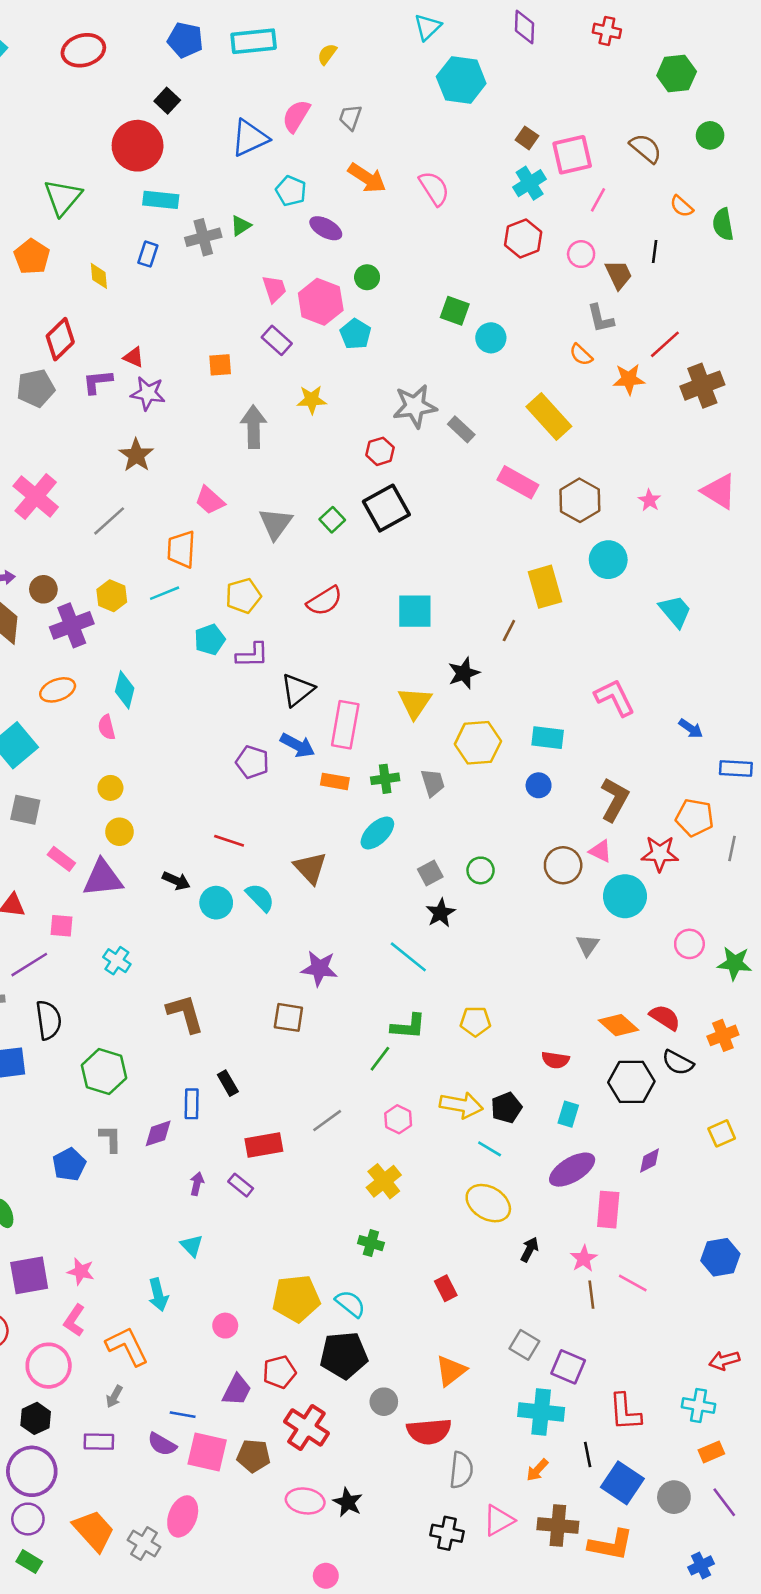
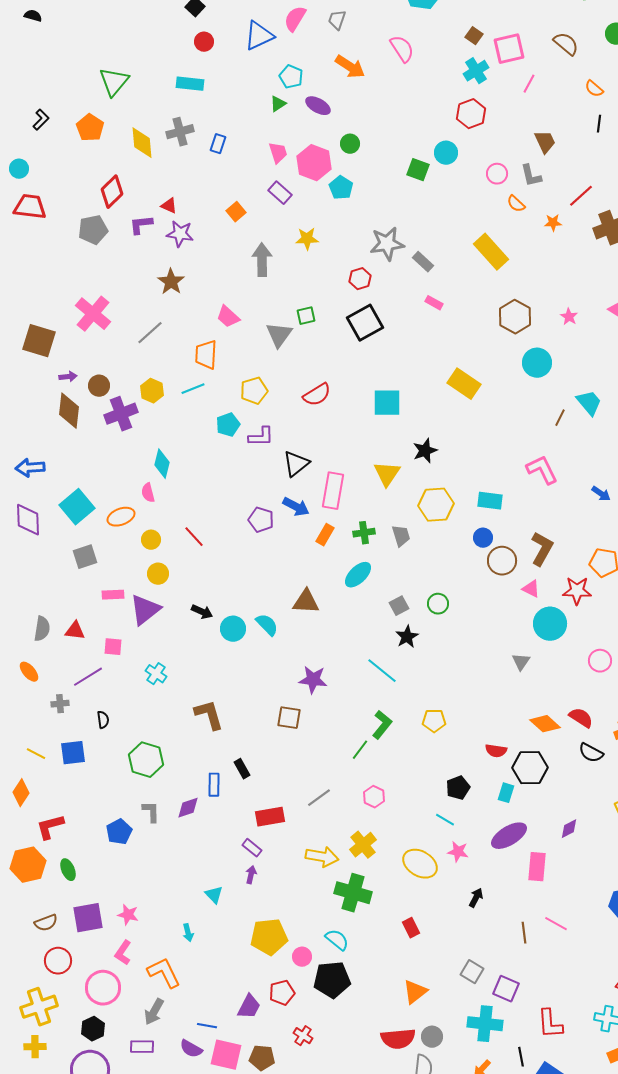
red circle: (138, 146) -> (204, 42), moved, size x0.5
pink semicircle: (434, 188) -> (402, 49), moved
green triangle: (241, 226) -> (278, 104), moved
gray cross: (203, 237) -> (180, 132), moved
black line: (655, 251) -> (599, 124), moved
blue rectangle: (148, 254) -> (218, 144), moved
pink circle: (581, 254) -> (497, 174), moved
yellow diamond: (99, 276) -> (142, 143), size x1.5
cyan circle: (491, 338) -> (446, 153), moved
orange square: (220, 365) -> (236, 212), turned -36
orange star: (629, 379) -> (553, 223), size x0.7
pink rectangle: (518, 482) -> (434, 303), moved, size x0.6
green square: (332, 520) -> (306, 316), moved, turned 30
yellow rectangle: (545, 587) -> (464, 384), moved, turned -40
brown line: (509, 631) -> (560, 418), moved
orange ellipse: (58, 690) -> (121, 517), moved
orange rectangle: (335, 781) -> (325, 535), turned -70
gray square: (25, 810) -> (85, 557), turned -30
red line: (229, 841) -> (194, 537), moved, turned 30
pink rectangle: (61, 859) -> (113, 595), turned -40
brown circle: (563, 865) -> (502, 561), moved
brown triangle: (310, 868) -> (306, 602), turned -44
purple triangle: (103, 878) -> (145, 610), turned -32
black semicircle: (49, 1020) -> (103, 720), size x0.6
green L-shape: (408, 1026) -> (382, 725), turned -56
black hexagon: (631, 1082) -> (530, 768), moved
yellow arrow: (461, 1105) -> (322, 857), moved
purple arrow: (197, 1184) -> (251, 875), moved
yellow ellipse: (488, 1203) -> (420, 864), moved
green cross: (371, 1243) -> (353, 893), size x1.8
pink star: (584, 1259) -> (458, 852), moved, turned -30
cyan arrow: (158, 1295) -> (188, 933), size x0.7
yellow pentagon: (296, 1299) -> (269, 937), moved
pink circle: (225, 1326) -> (302, 957), moved
gray arrow: (114, 1397) -> (154, 1012), size x1.5
gray circle: (384, 1402) -> (432, 1037), moved
red cross: (306, 1427) -> (303, 1036), size x0.6

